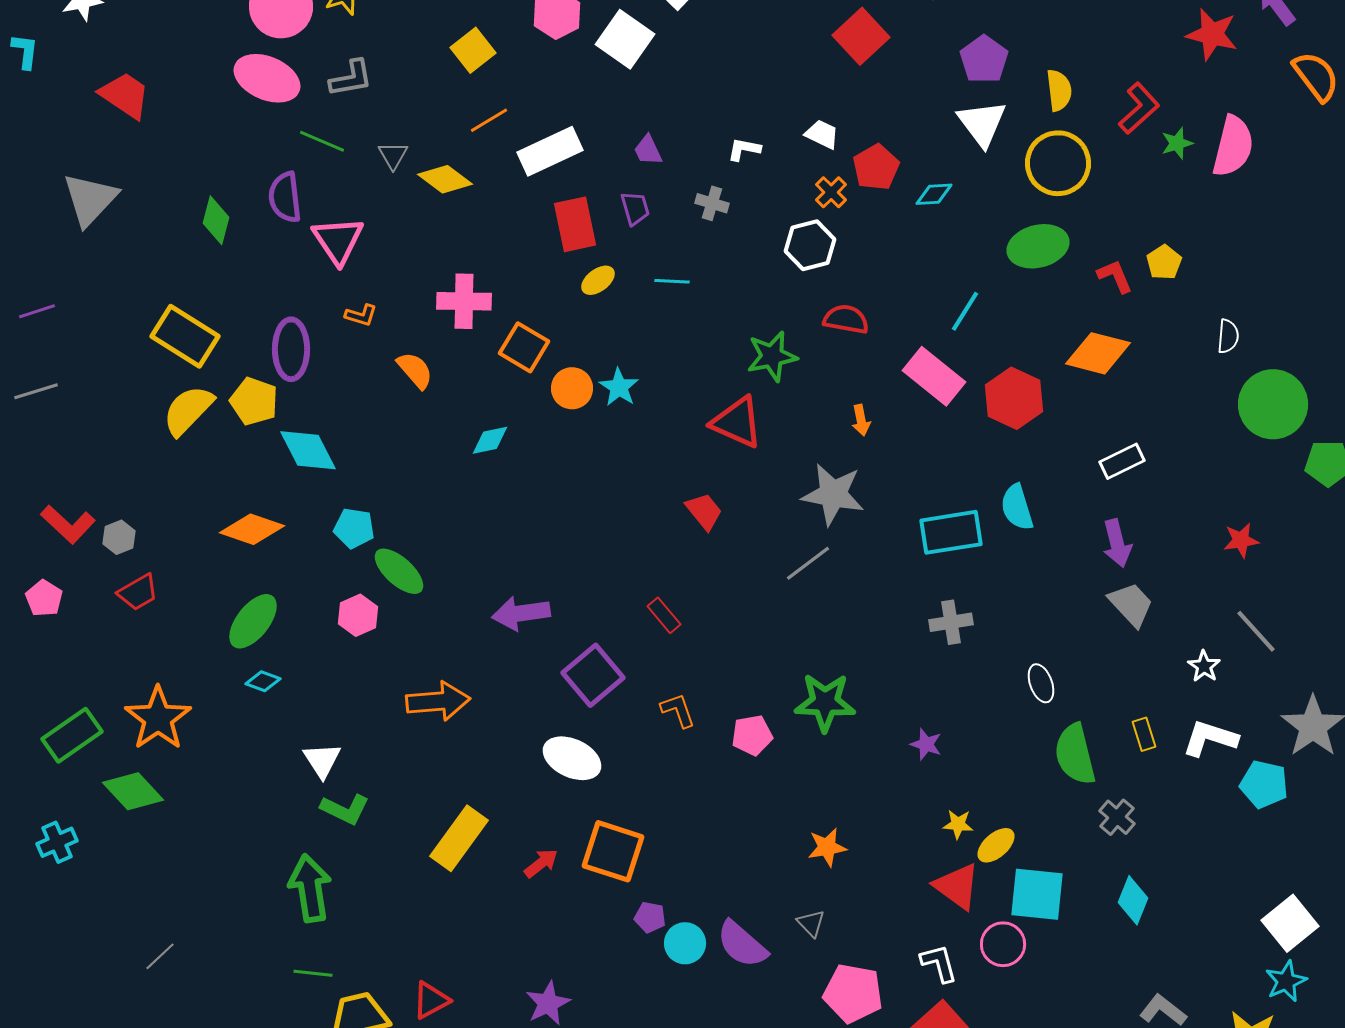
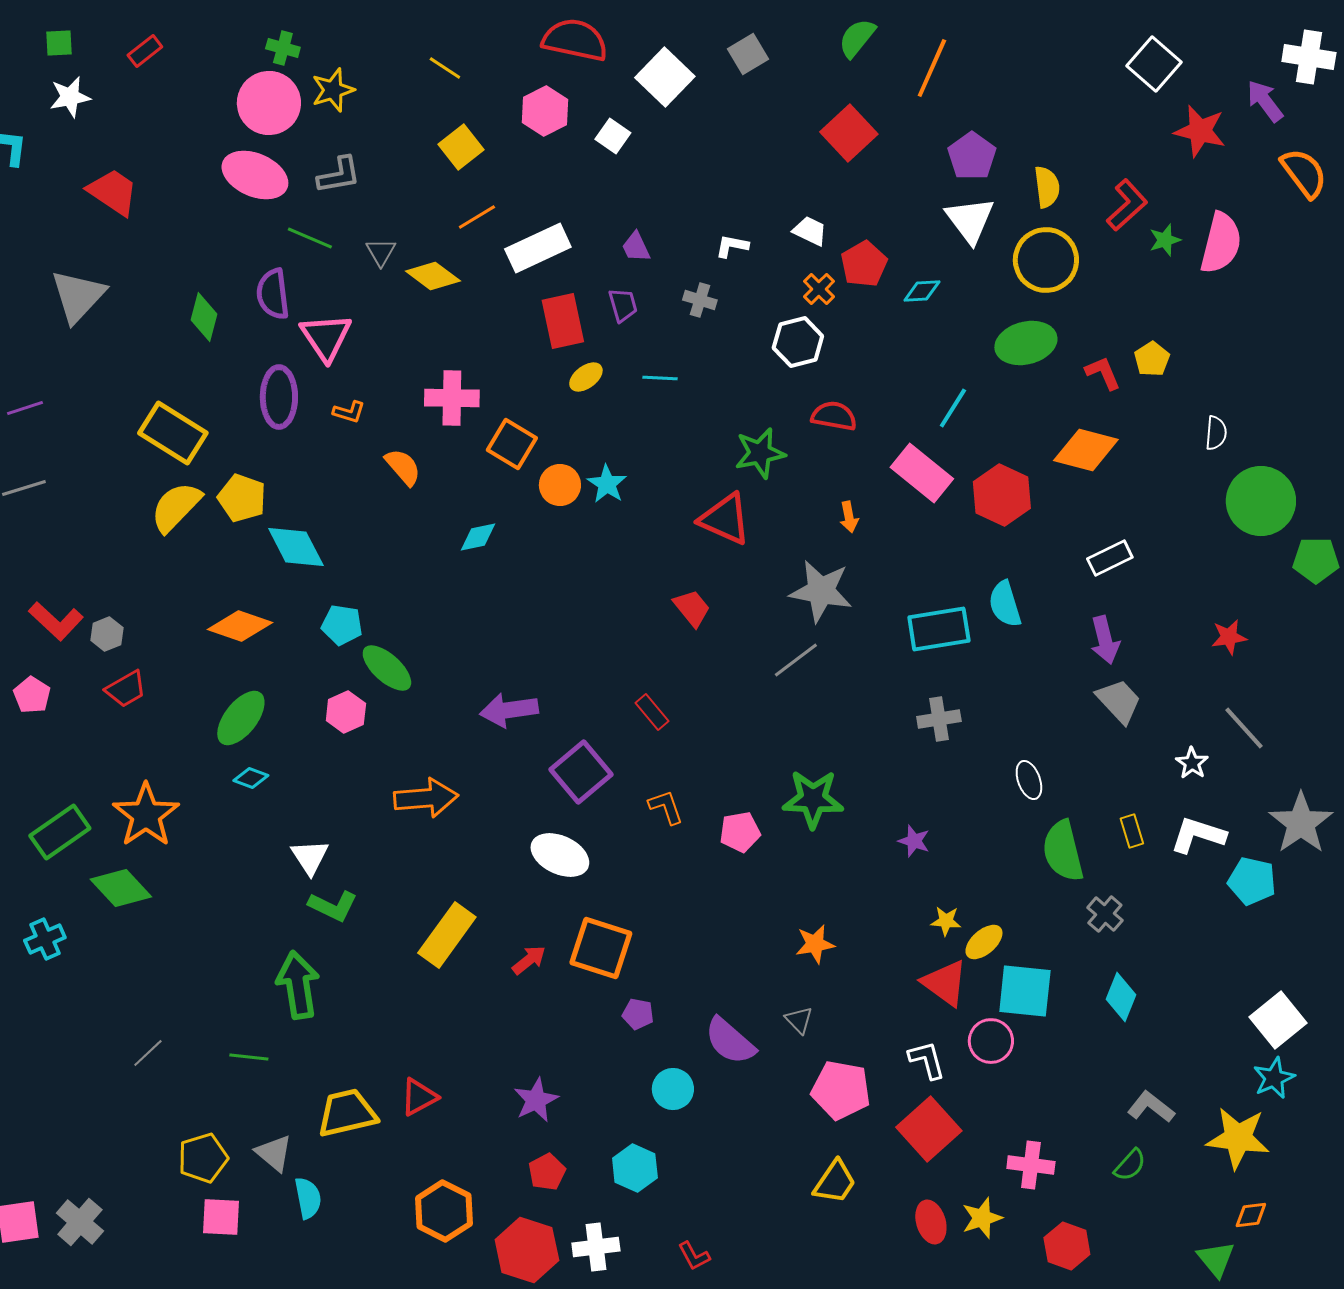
white square: (625, 39) -> (613, 136), size x0.6
purple ellipse: (291, 349) -> (279, 397), moved
cyan circle: (685, 943) -> (673, 1089), moved
green line: (313, 973) -> (249, 1057), moved

